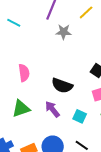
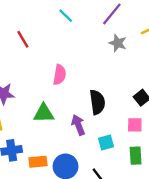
black semicircle: (62, 86) -> (97, 102), turned -135
cyan square: (80, 116) -> (106, 142), turned 32

